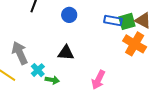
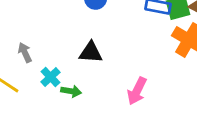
gray arrow: (20, 53) -> (25, 53), size x0.6

